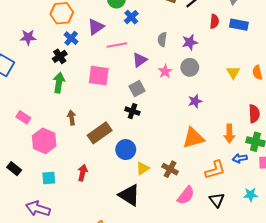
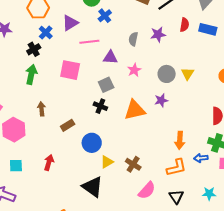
purple star: (190, 42) -> (158, 34), moved
purple triangle: (140, 60) -> (110, 57), turned 35
gray circle: (190, 67) -> (167, 74), moved
yellow triangle: (233, 72) -> (188, 74), moved
brown rectangle: (100, 133) -> (68, 125), size x0.6
orange arrow: (229, 134) -> (180, 140), moved
orange triangle: (193, 138) -> (135, 110), moved

